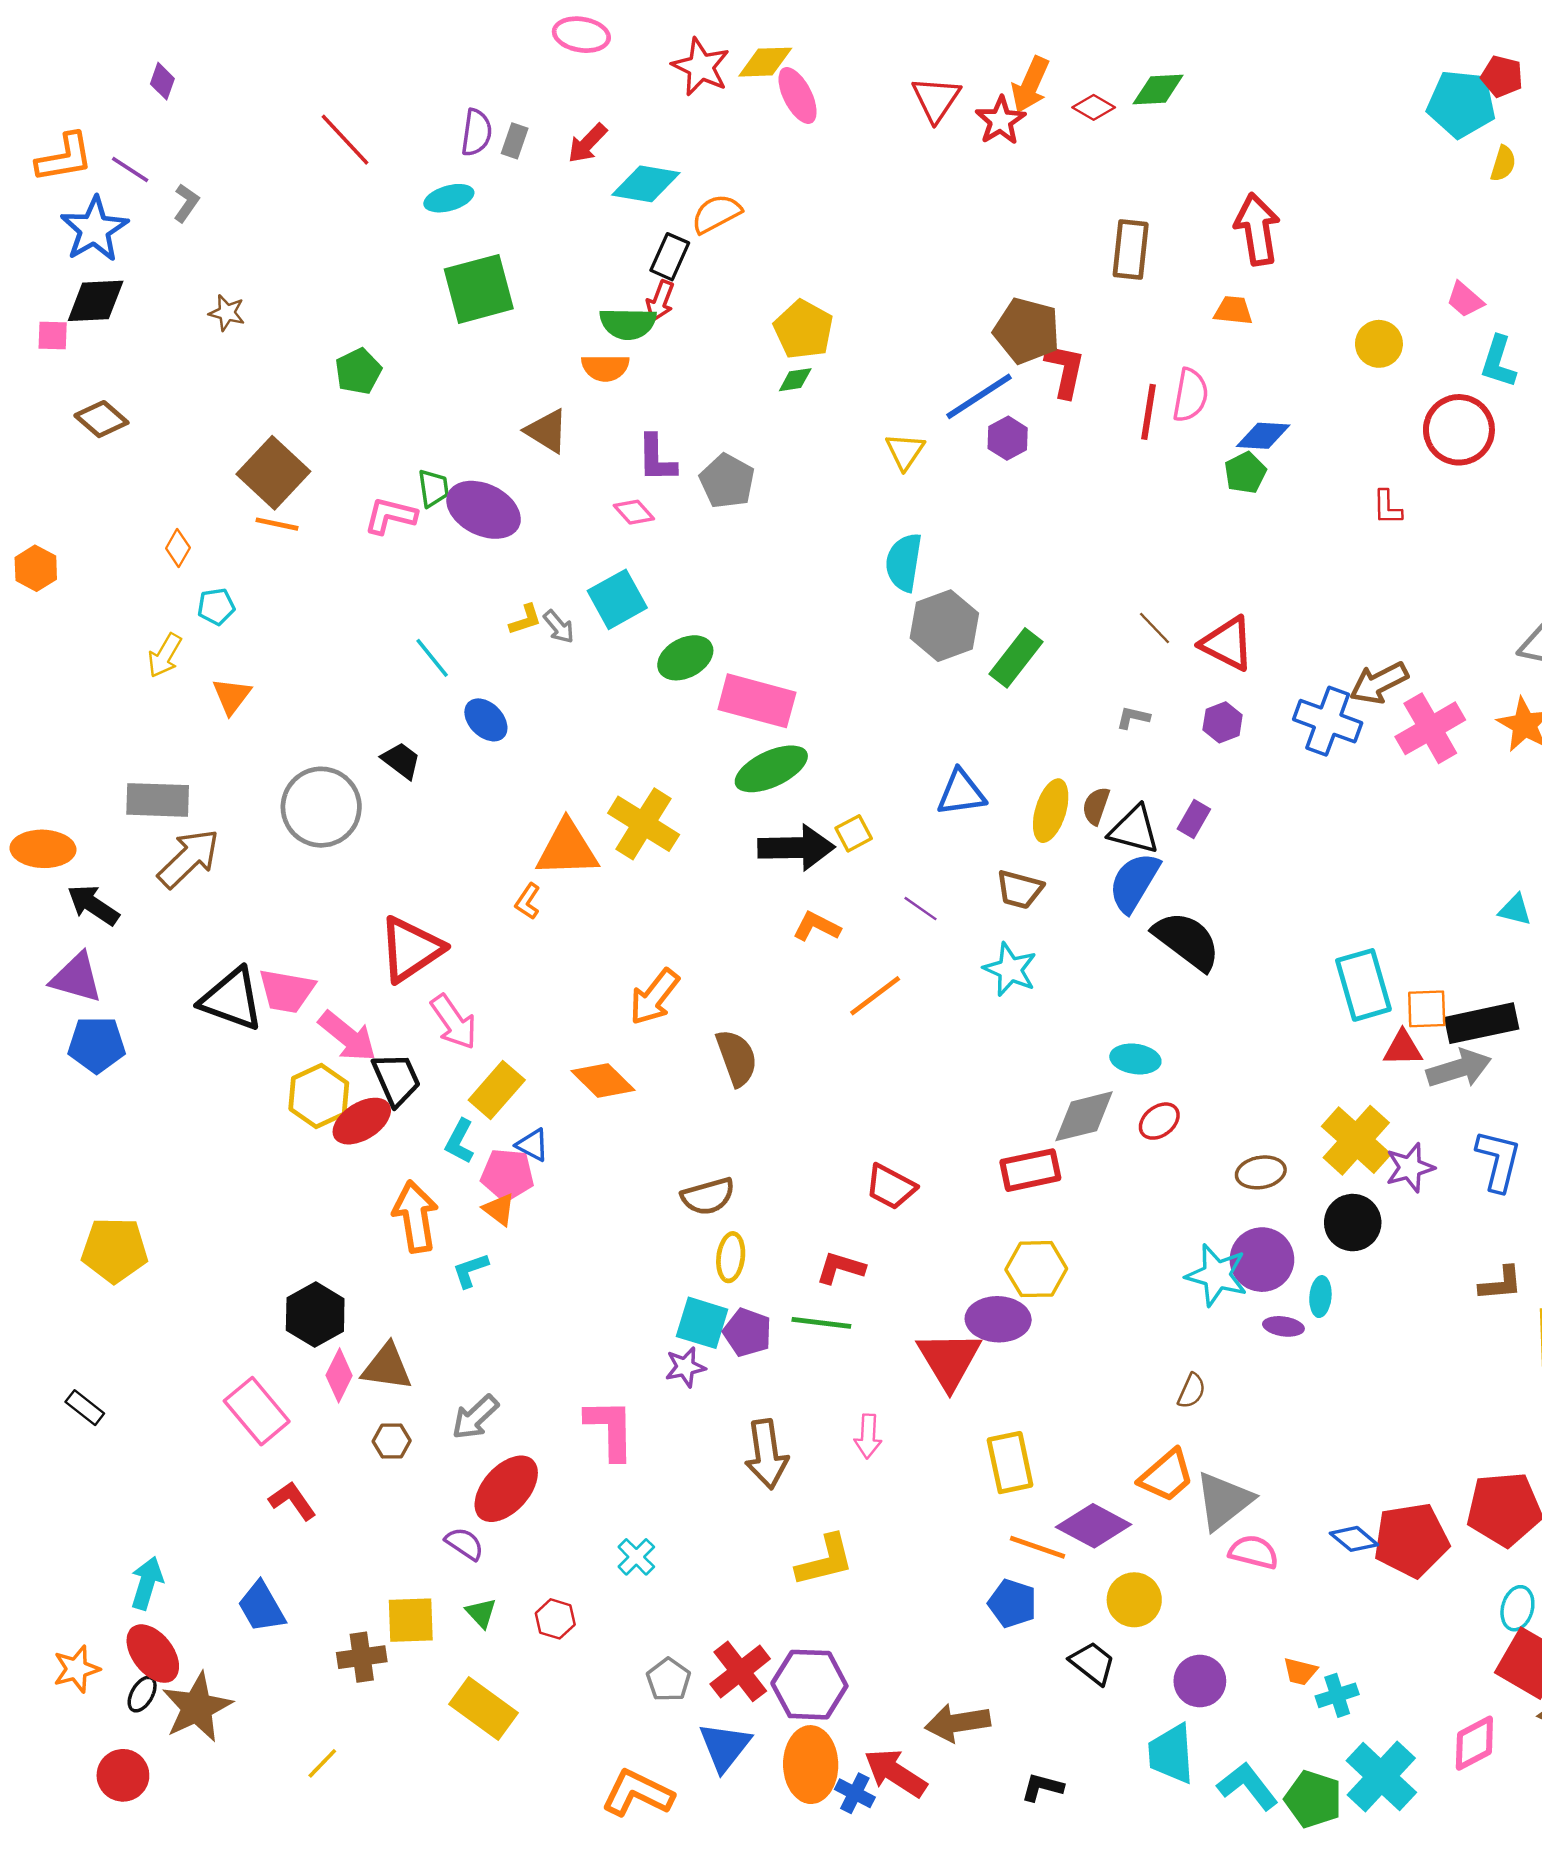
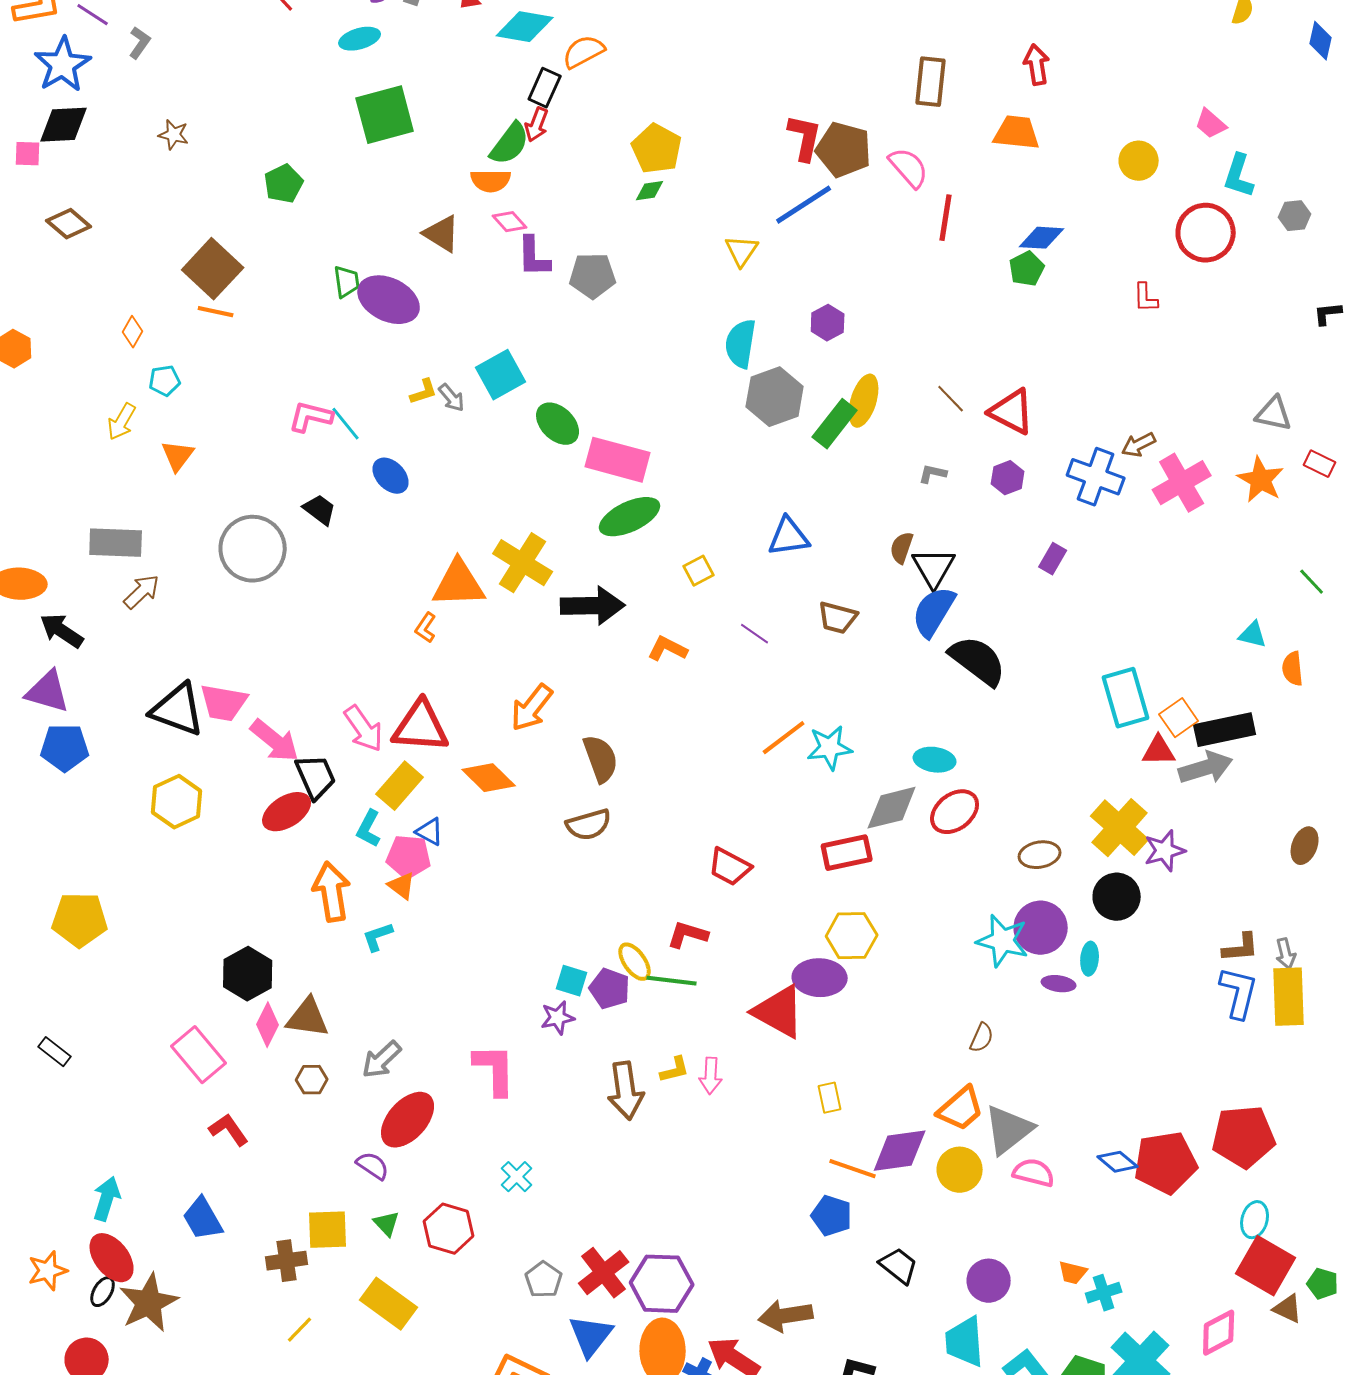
red arrow: (1257, 229) -> (1037, 65), size x0.7
orange trapezoid: (1233, 310) -> (1017, 133), size x1.4
green semicircle: (628, 324) -> (510, 144), turned -54
red L-shape: (1065, 370) -> (805, 138), moved
pink semicircle: (1190, 395) -> (909, 168), moved, turned -51
purple hexagon: (1008, 438) -> (828, 323), moved
gray pentagon: (727, 481) -> (593, 276), turned -30
pink diamond: (634, 512) -> (510, 222), moved
pink L-shape: (390, 516) -> (311, 417), moved
green ellipse: (685, 658) -> (558, 424), turned 72
brown arrow: (1379, 683) -> (1139, 445), size x0.7
yellow ellipse: (1051, 811) -> (864, 401), moved
purple rectangle: (1194, 819) -> (1053, 559), moved
black triangle: (1134, 830) -> (934, 568), turned 45
black arrow: (796, 848) -> (593, 606), moved
brown arrow: (189, 858) -> (142, 592), size x0.7
red triangle: (411, 949) -> (421, 727), moved, turned 38
cyan star: (1010, 969) -> (830, 748), moved, turned -30
orange line: (875, 996) -> (784, 738), moved
orange square: (1427, 1009) -> (1179, 718), turned -33
yellow hexagon: (319, 1096) -> (177, 802), moved
red ellipse: (1159, 1121) -> (955, 812), size x1.4
blue L-shape: (1498, 1160) -> (1239, 993), moved
brown semicircle: (708, 1196) -> (589, 825), moved
yellow ellipse: (731, 1257) -> (635, 962), moved, turned -42
cyan square: (702, 1323) -> (572, 981), size x0.7
red triangle: (949, 1360) -> (779, 1012), turned -30
yellow rectangle: (1010, 1463) -> (830, 1098), size x0.6
purple diamond: (1094, 1526) -> (900, 1151), turned -36
yellow L-shape: (825, 1560) -> (675, 1070), moved, size x0.6
yellow circle: (1134, 1600) -> (960, 1170), moved
red hexagon: (555, 1619) -> (449, 1229), size x1.5
yellow line: (322, 1763) -> (300, 1330), moved

